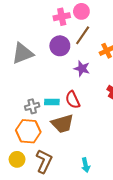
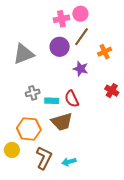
gray cross: (32, 106) -> (33, 93), moved
yellow circle: (17, 159) -> (12, 150), moved
cyan arrow: (86, 165) -> (69, 162), moved, turned 88

